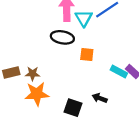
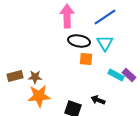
cyan triangle: (84, 18) -> (105, 43), moved
black ellipse: (62, 37) -> (79, 41), moved

